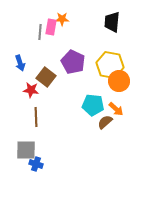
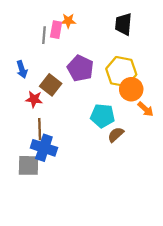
orange arrow: (116, 109) -> (146, 109), moved
blue cross: (36, 164) -> (44, 148), moved, size x1.6

